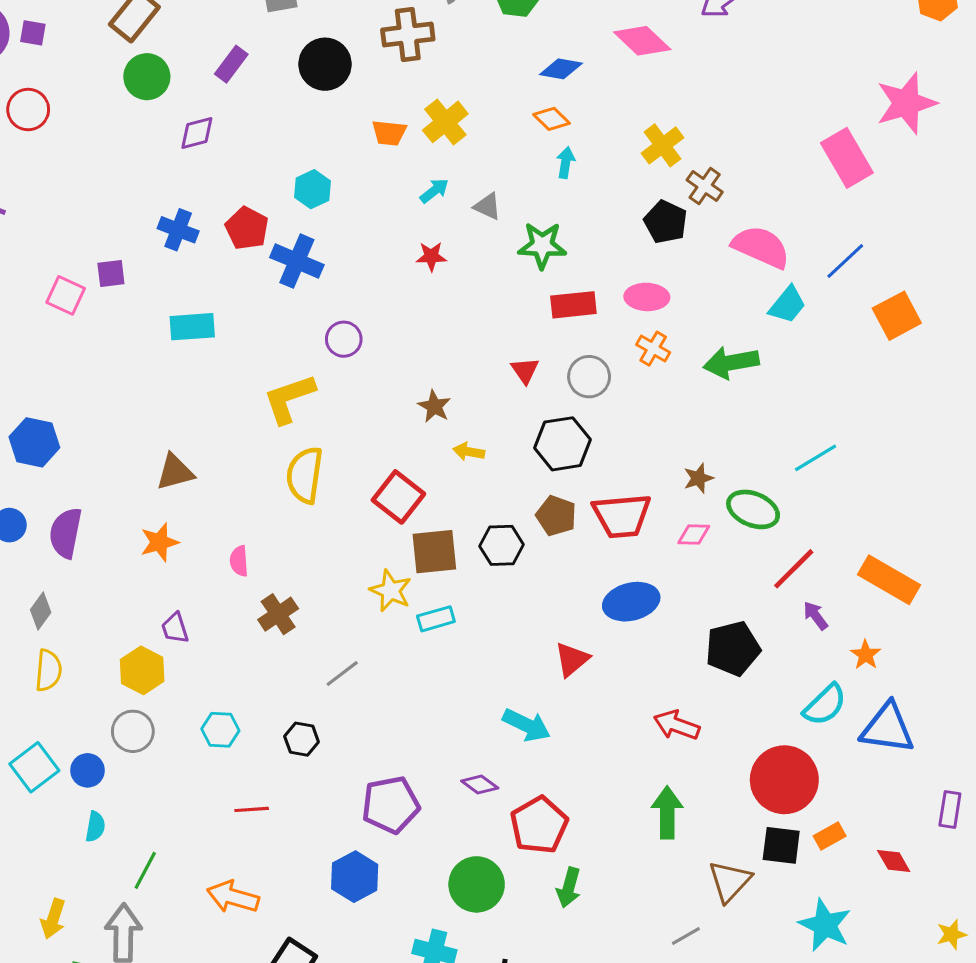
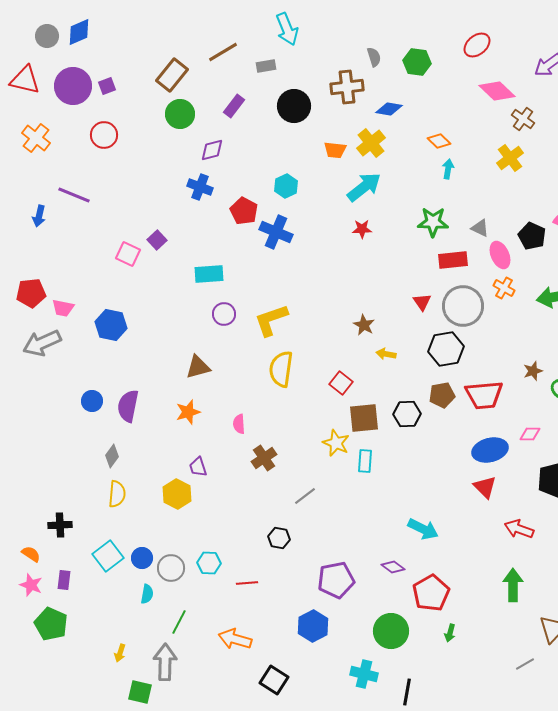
purple square: (33, 33) -> (107, 86), turned -30
blue diamond: (561, 69) -> (389, 109), moved
brown cross: (705, 186) -> (523, 119), moved
cyan arrow: (434, 191) -> (364, 187), size x1.8
gray triangle: (487, 206) -> (480, 228), moved
black pentagon: (666, 222) -> (532, 236), moved
blue cross: (178, 230) -> (200, 187), moved
purple square: (111, 274) -> (157, 240), turned -36
pink ellipse: (647, 297) -> (500, 255), turned 64
purple circle: (344, 339) -> (224, 314), moved
gray circle: (589, 377) -> (463, 306), size x1.5
blue hexagon: (34, 442) -> (111, 325), moved
red square: (398, 497) -> (341, 383), size x0.7
brown pentagon: (556, 516) -> (442, 395), turned -30
pink diamond: (694, 534) -> (530, 434), moved
cyan rectangle: (436, 619) -> (365, 461), turned -70
red triangle: (572, 659) -> (485, 487), moved, turned -35
cyan hexagon: (220, 730) -> (209, 563), moved
gray circle: (133, 731) -> (171, 568), moved
green arrow: (569, 888) -> (450, 633), size x0.7
yellow arrow: (53, 919) -> (120, 653), size x0.7

